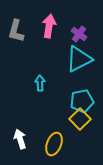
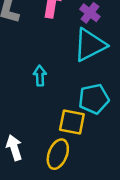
yellow square: (80, 119) -> (72, 122), moved, turned -35

